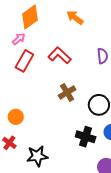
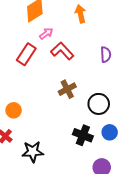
orange arrow: (75, 18) -> (80, 14), turned 36
pink arrow: (19, 39) -> (46, 33), moved

